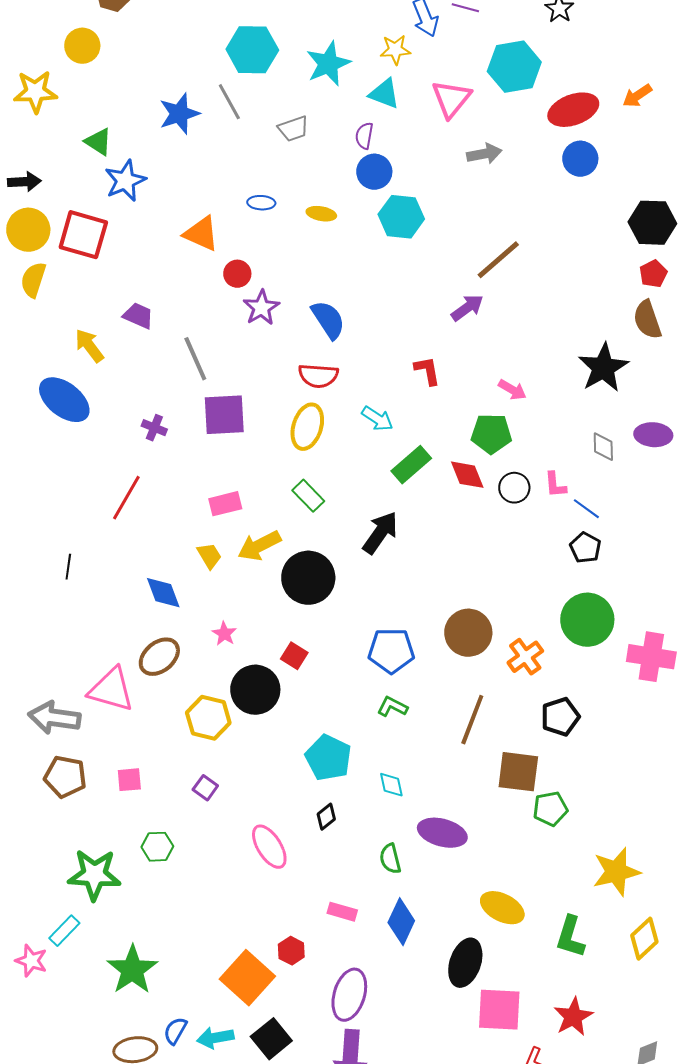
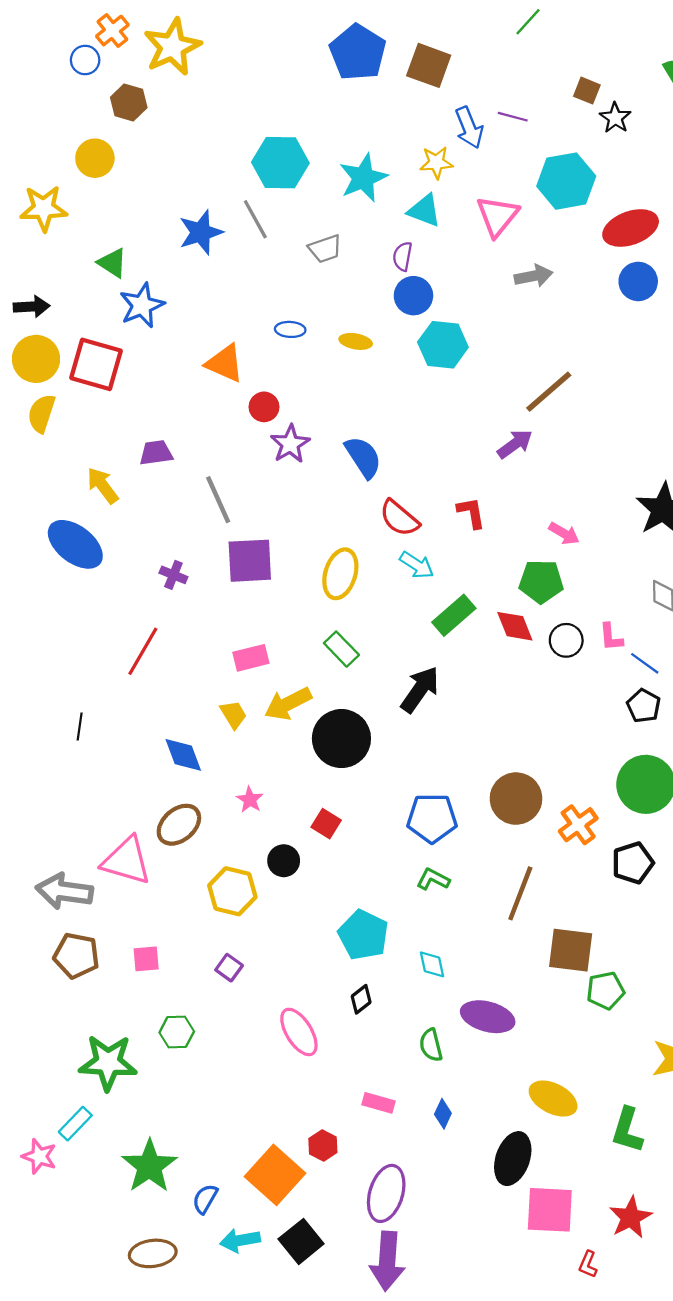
purple trapezoid: (138, 316) -> (156, 453), turned -32
red semicircle: (318, 376) -> (399, 518), moved, turned 36
black circle: (255, 690) -> (284, 861), size x0.6
black pentagon: (560, 717) -> (633, 863), moved
blue diamond: (401, 922) -> (443, 1114), size x0.6
blue semicircle: (175, 1031) -> (205, 1199), moved

